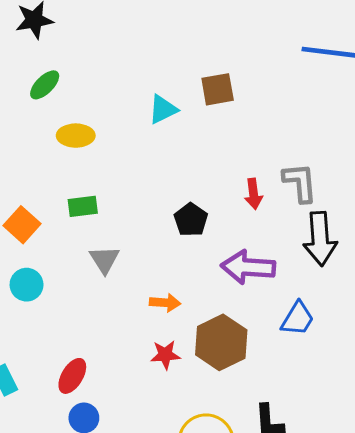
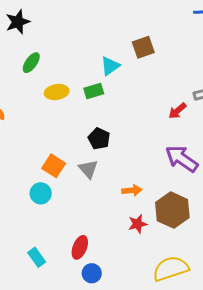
red arrow: (253, 194) -> (177, 111), turned 66
green rectangle: (83, 206) -> (94, 91), moved
black pentagon: (191, 220) -> (99, 139), moved
orange square: (22, 225) -> (54, 166), moved
purple arrow: (248, 267) -> (182, 159), turned 40

